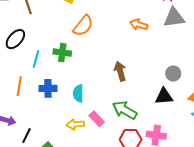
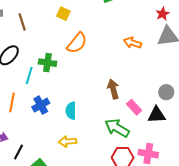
green cross: (62, 53) -> (47, 63), moved
blue cross: (48, 88) -> (41, 105), turned -30
pink rectangle: (97, 119) -> (134, 107), moved

